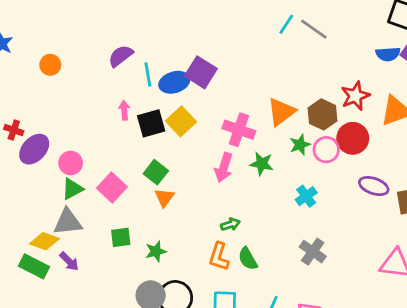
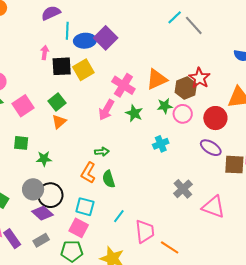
red star: (355, 96) -> (200, 78), moved, turned -30
red circle: (353, 138) -> (215, 118), moved
gray cross: (313, 252) -> (183, 189), moved

